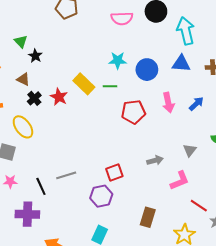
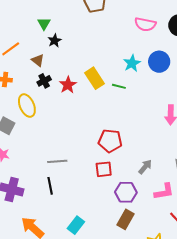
cyan star: (118, 60) -> (132, 63), turned 30
blue circle: (147, 70) -> (159, 62), moved
red pentagon: (133, 112) -> (110, 141), moved
gray arrow: (155, 160) -> (145, 167), turned -49
black line: (41, 186) -> (50, 186), moved
purple hexagon: (101, 196) -> (126, 192), moved

